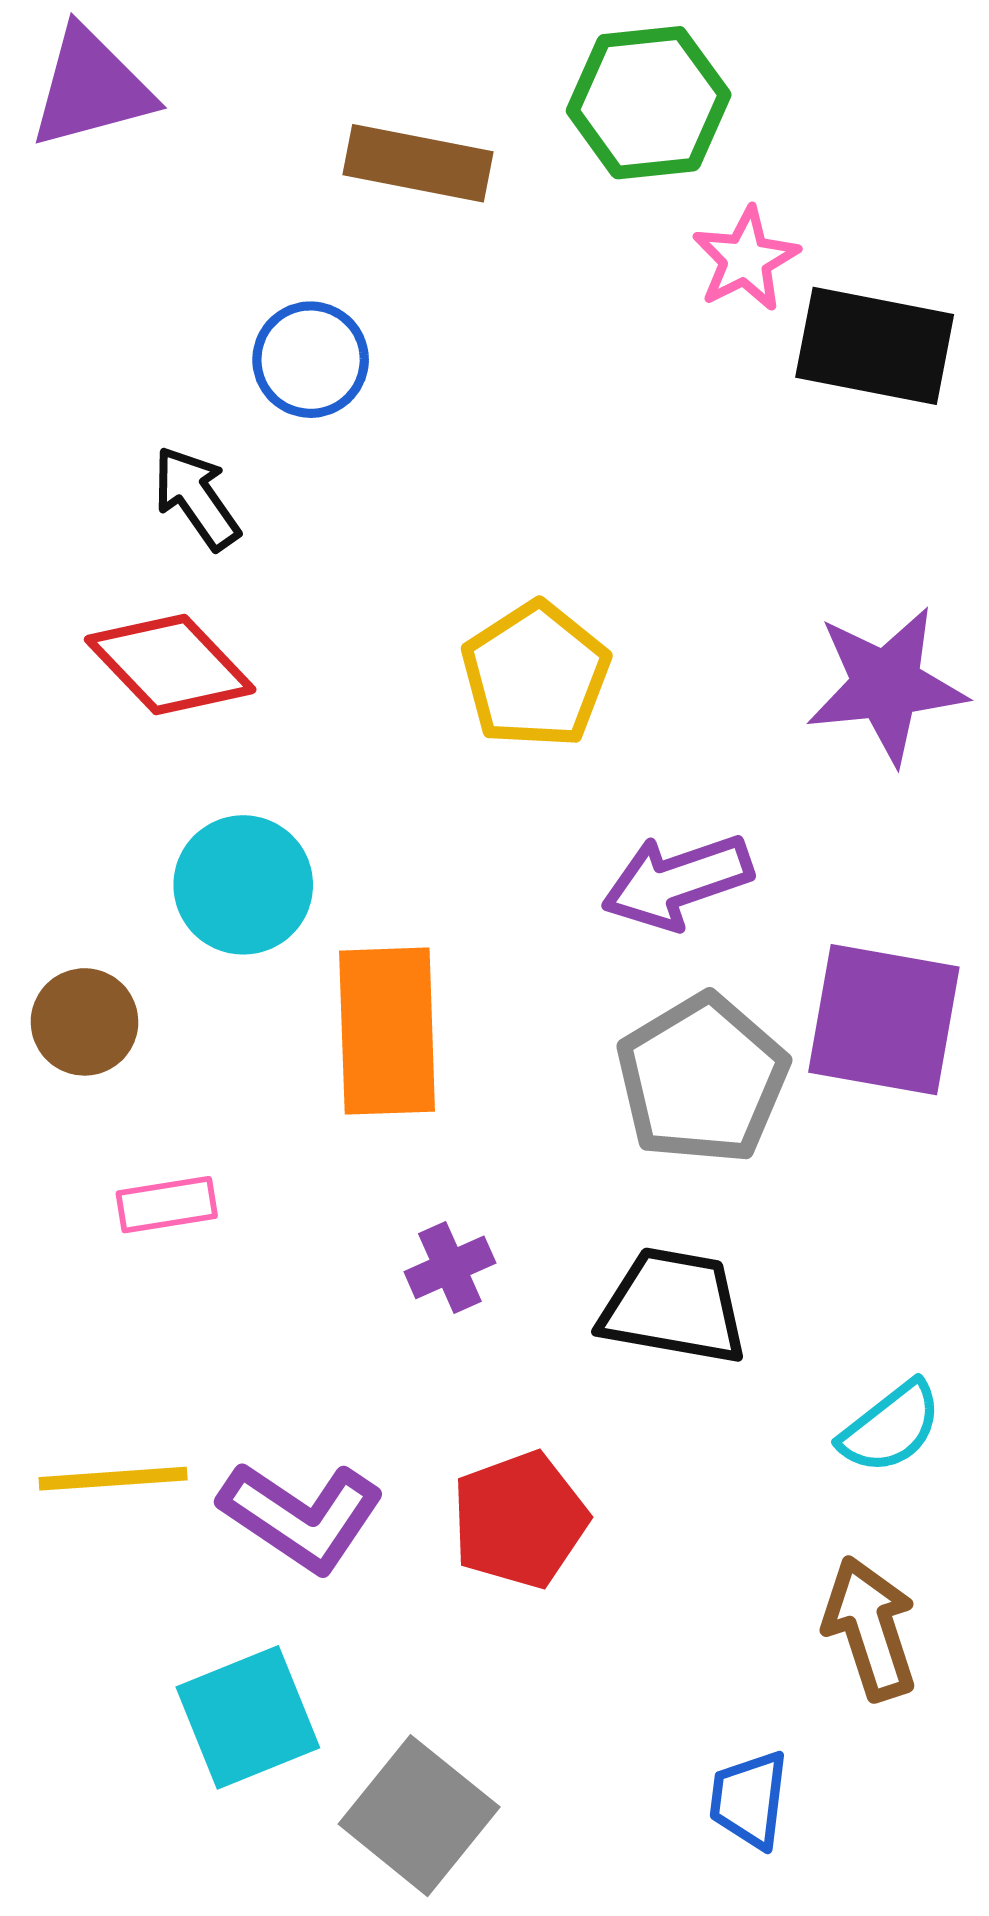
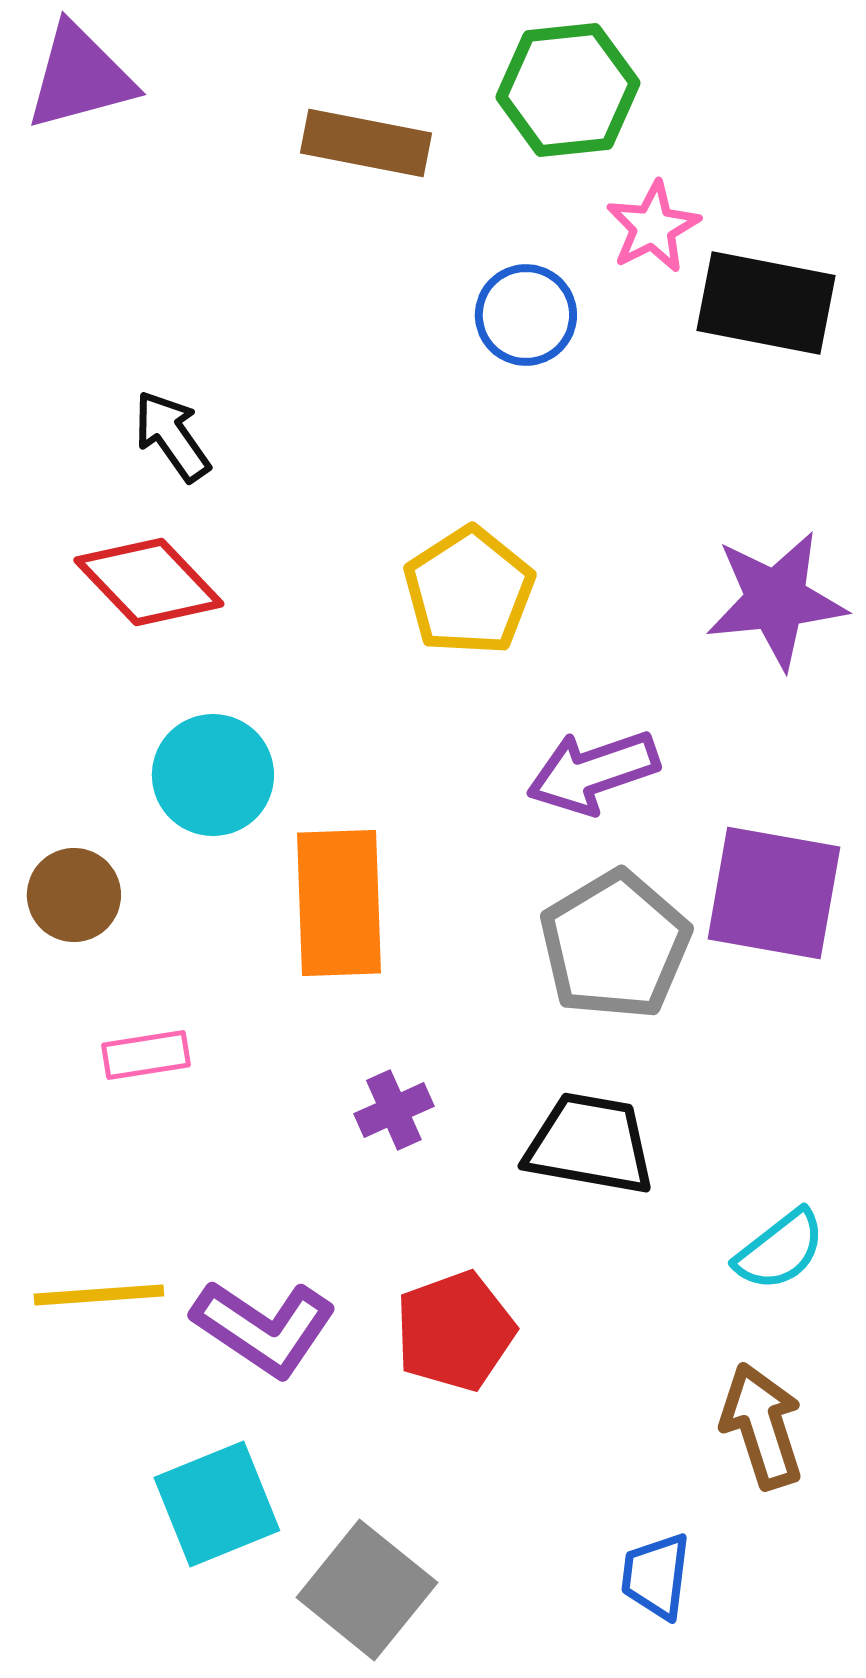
blue circle: (311, 360) -> (526, 315), moved

